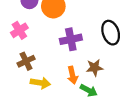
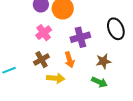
pink cross: (19, 30) -> (44, 33), moved
orange arrow: (72, 75) -> (69, 60), moved

